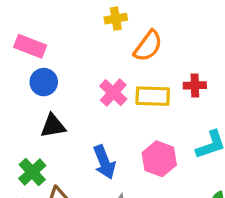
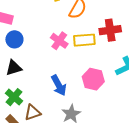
red cross: (195, 85) -> (110, 30), size x1.5
black triangle: (53, 126) -> (14, 68), moved

